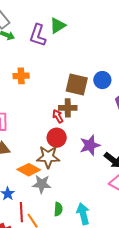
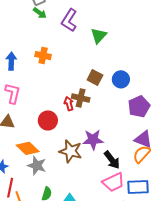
green triangle: (58, 26) -> (99, 36), moved, turned -30
brown square: (77, 84) -> (95, 77), size x0.7
red circle: (57, 138) -> (48, 120), moved
brown star: (48, 157) -> (71, 151), moved

